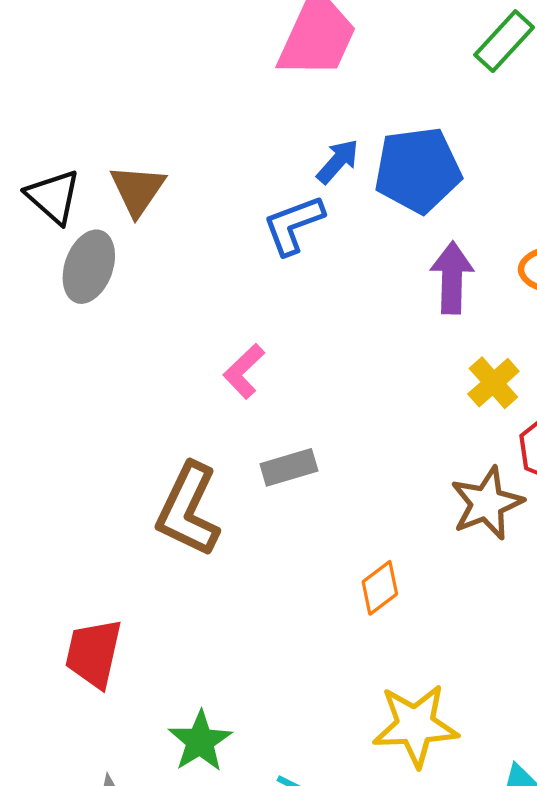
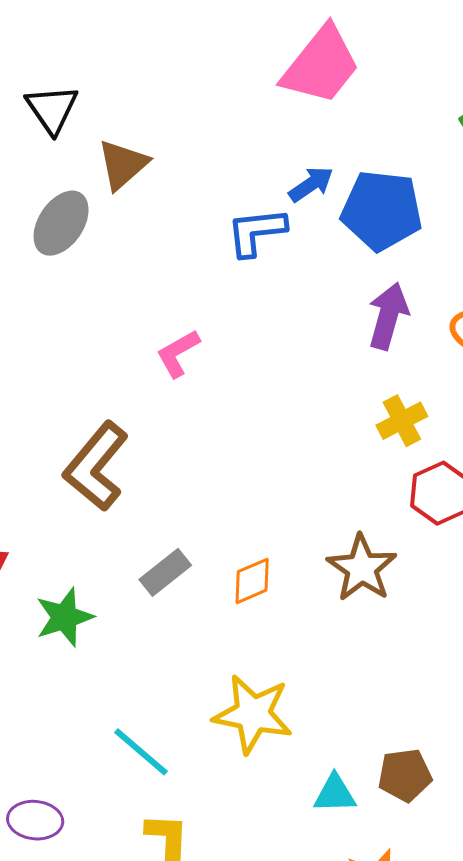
black triangle: (53, 197) -> (52, 109), moved
gray rectangle: (289, 467) -> (165, 572), moved, turned -36
brown star: (487, 503) -> (362, 568), moved, turned -30
green star: (200, 741) -> (64, 617), moved

